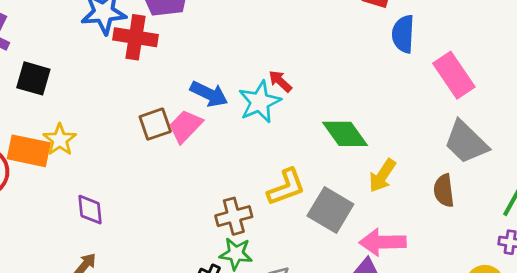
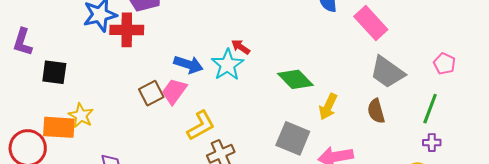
yellow L-shape: (286, 187) -> (201, 126), moved

